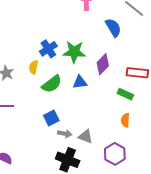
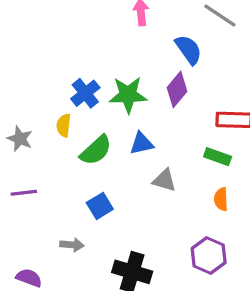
purple diamond: (103, 64) -> (177, 89), moved
gray arrow: (65, 134) -> (72, 245), moved
gray triangle: (86, 137) -> (164, 180), moved

